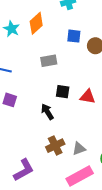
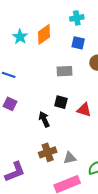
blue square: (74, 36) -> (78, 43), moved
gray rectangle: (49, 61) -> (65, 71), moved

